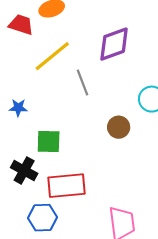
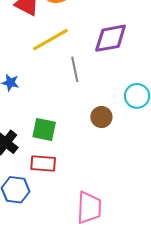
green square: (49, 142) -> (44, 130), moved
red rectangle: (67, 186) -> (43, 164), size x0.7

